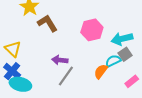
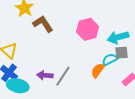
gray square: (125, 54) -> (121, 53), turned 32
purple arrow: (60, 60) -> (45, 75), moved

